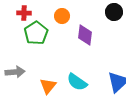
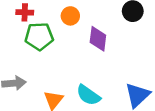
green pentagon: (36, 33) -> (39, 36), turned 30

